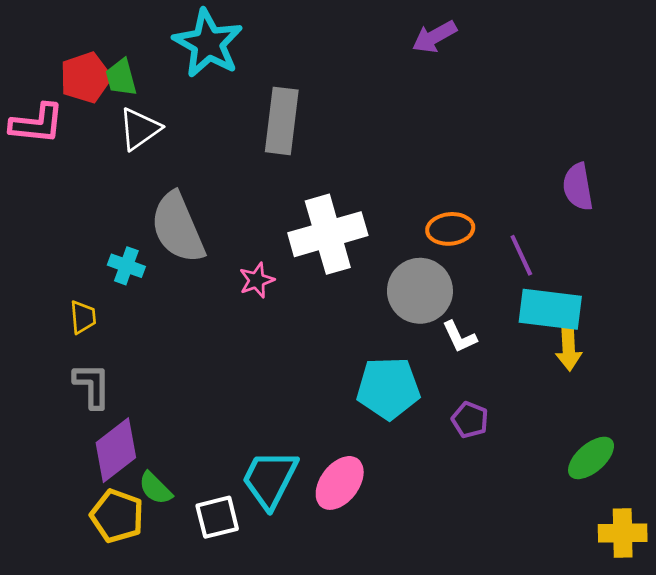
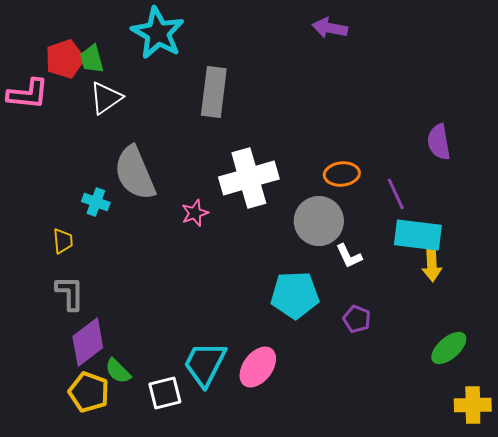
purple arrow: (434, 37) -> (330, 28), turned 40

